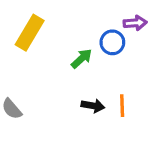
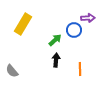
black arrow: (93, 106) -> (56, 60), moved, turned -96

